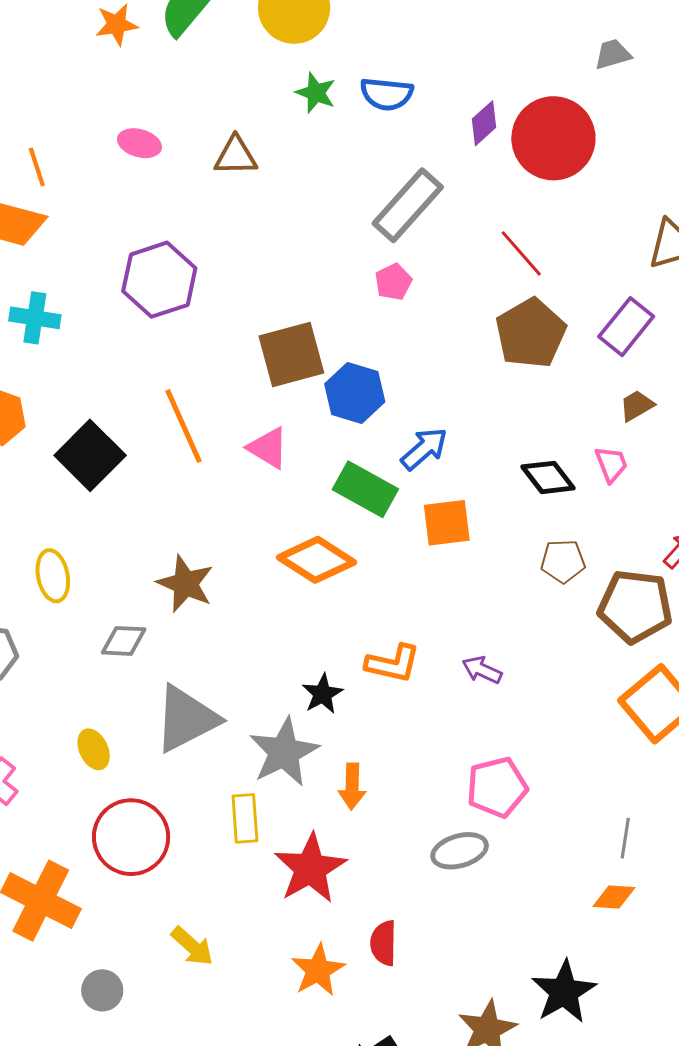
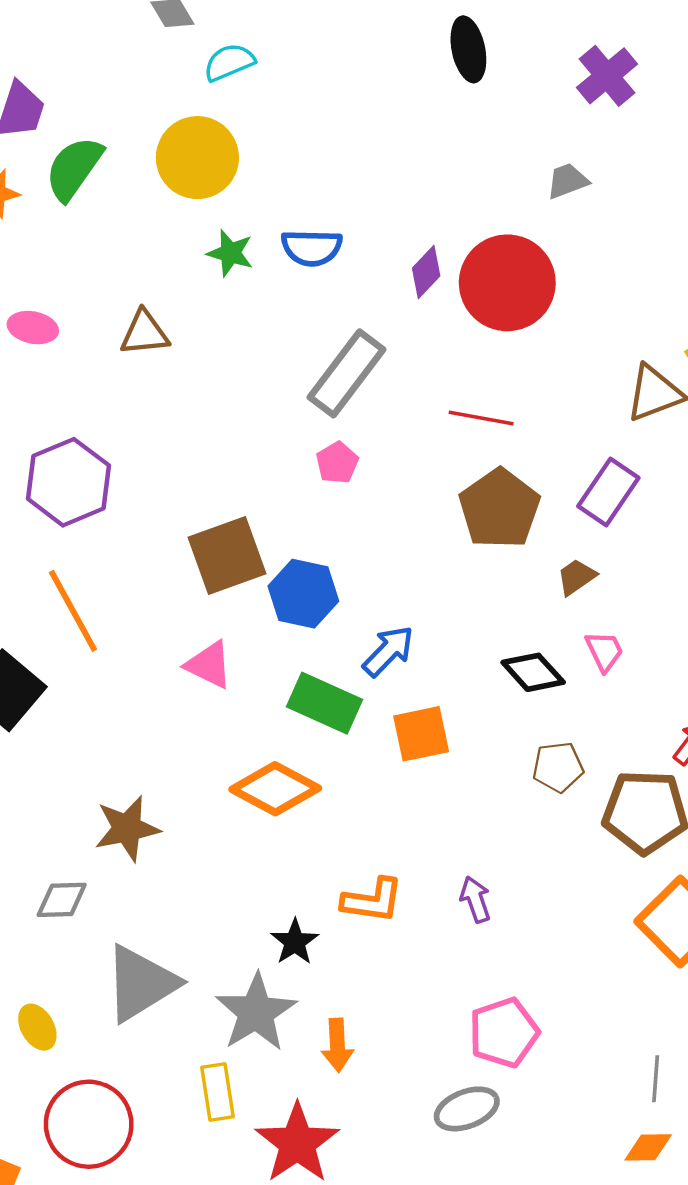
red line: (521, 253) -> (481, 418), turned -34
brown trapezoid: (637, 406) -> (576, 577), moved
orange line: (183, 426) -> (73, 611), moved
brown star: (185, 584) -> (127, 828), turned -30
purple arrow: (482, 670) -> (475, 899), turned 51

